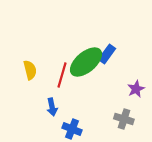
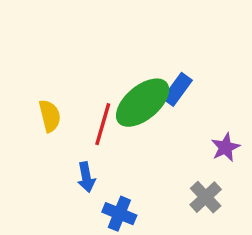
gray cross: (124, 119) -> (206, 197), turned 30

